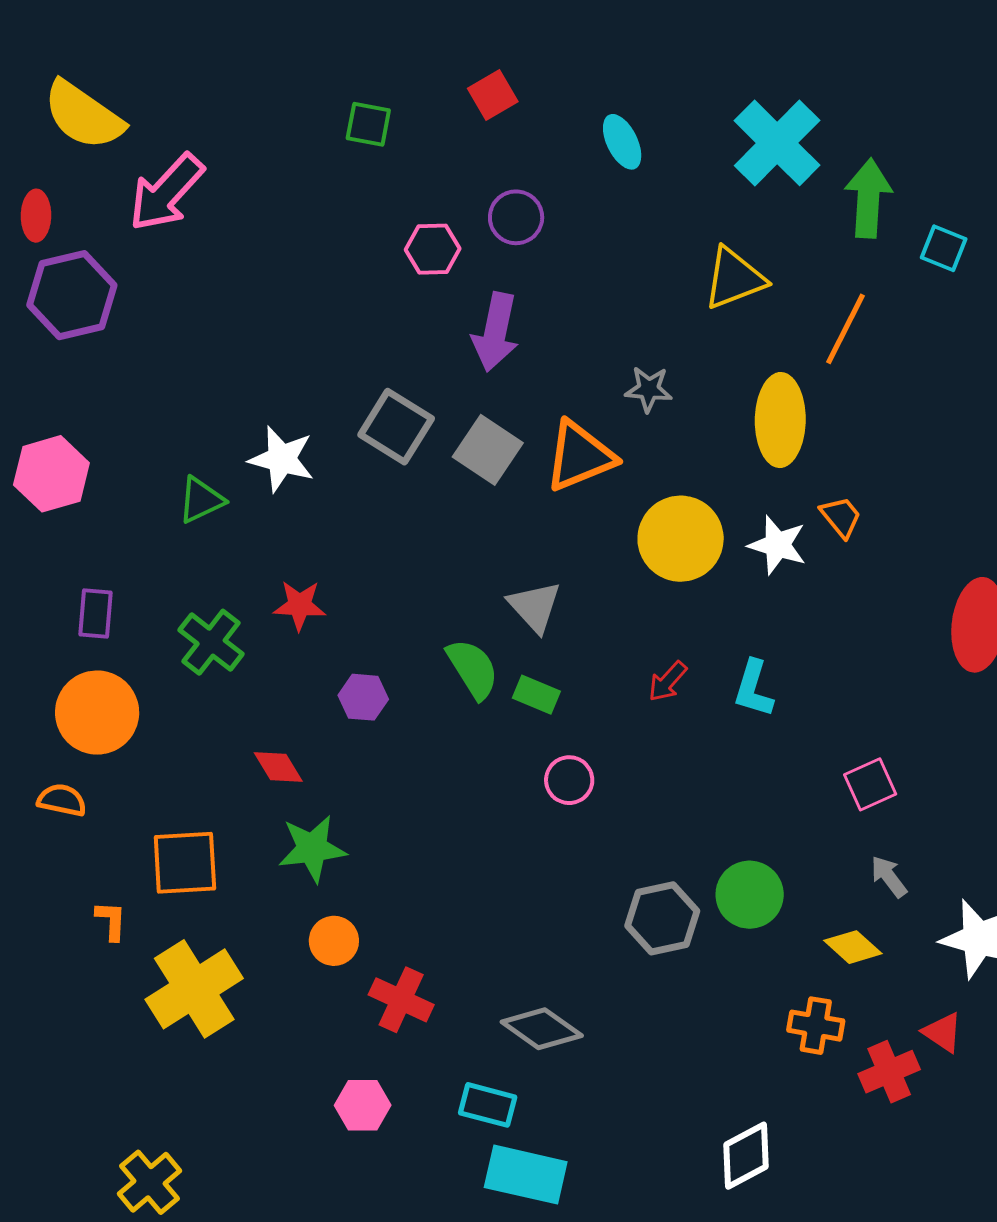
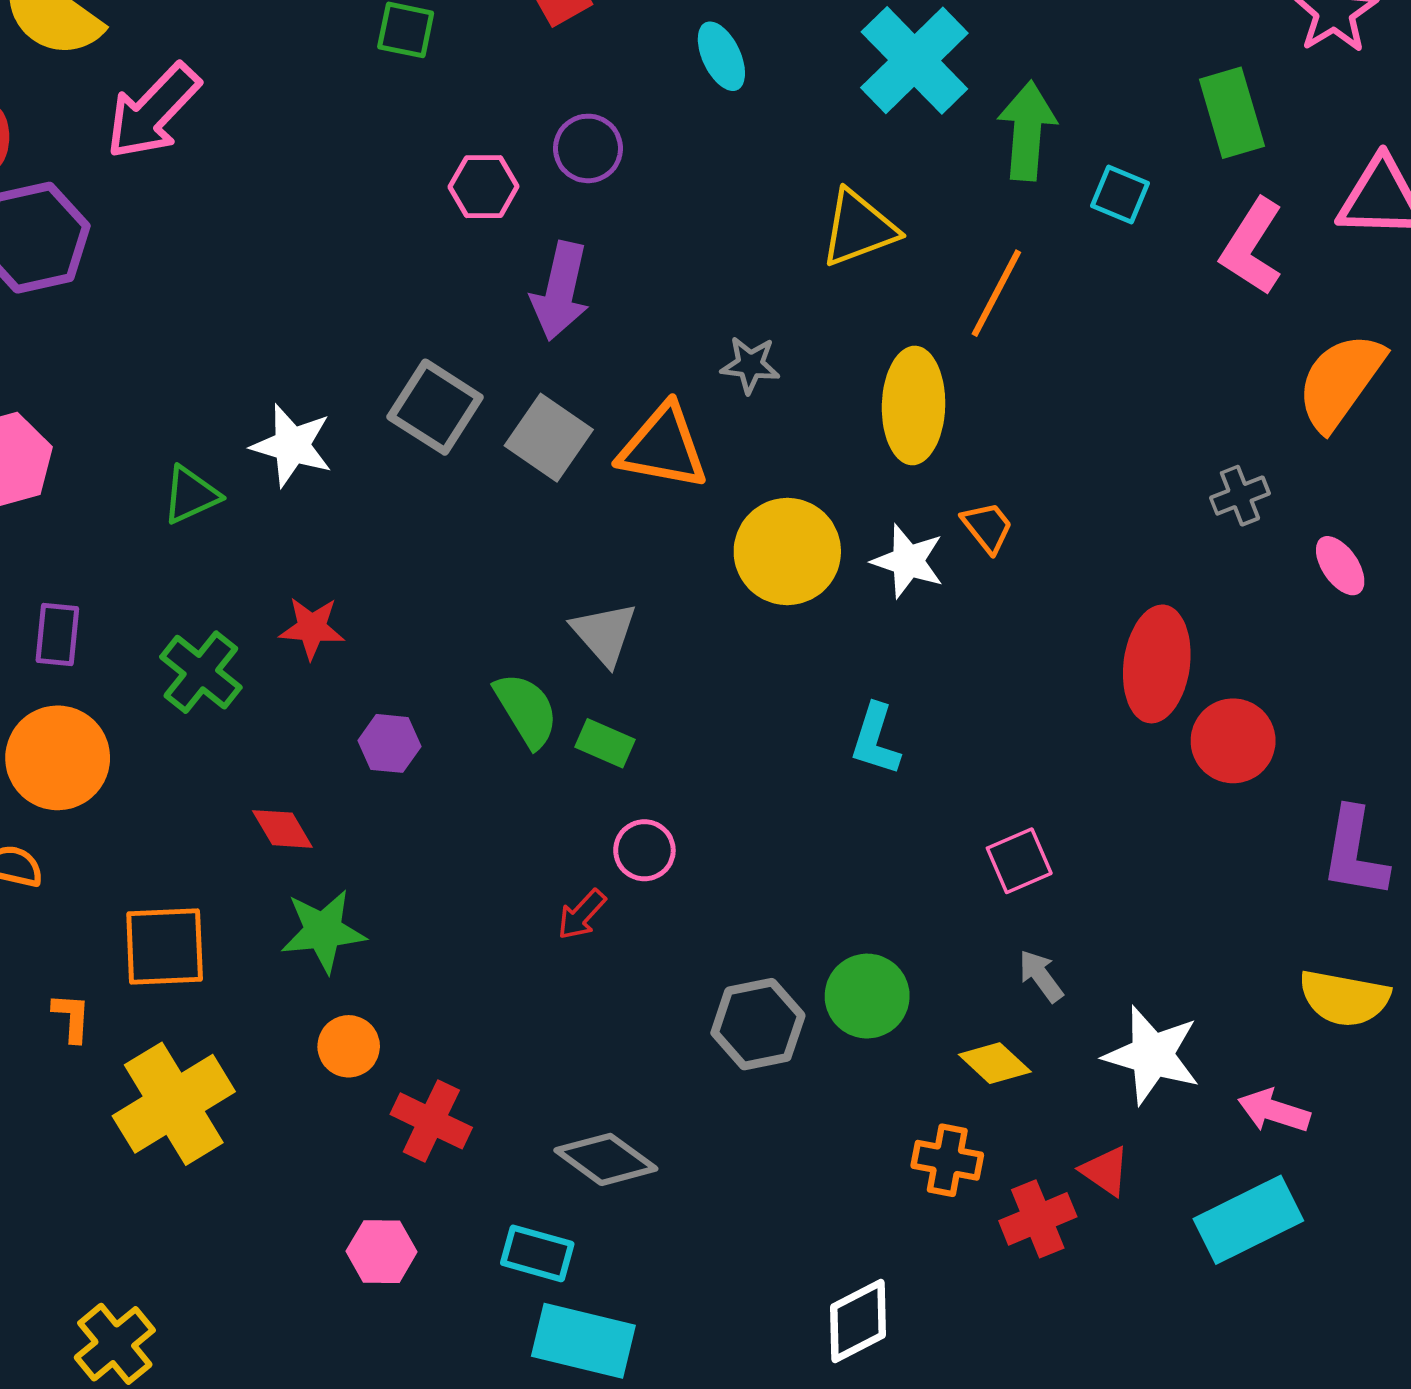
orange triangle: (580, 456) -> (663, 447), turned 32
red arrow: (668, 681) -> (582, 915), moved

